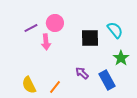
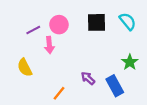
cyan semicircle: (115, 30) -> (128, 21), moved
black square: (90, 38) -> (97, 22), moved
yellow semicircle: (29, 85) -> (25, 68), moved

